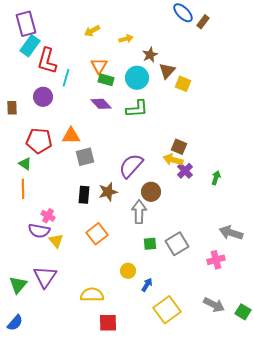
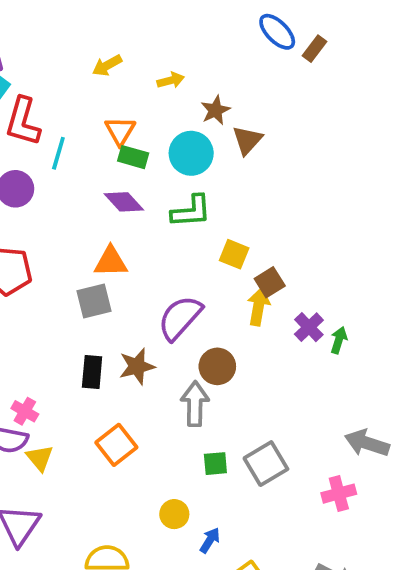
yellow square: (183, 84) -> (234, 254), moved
orange triangle: (71, 136) -> (111, 262), moved
brown square: (179, 147) -> (270, 282), turned 35
yellow arrow: (173, 160) -> (258, 307), turned 84
purple cross: (185, 171) -> (309, 327), moved

